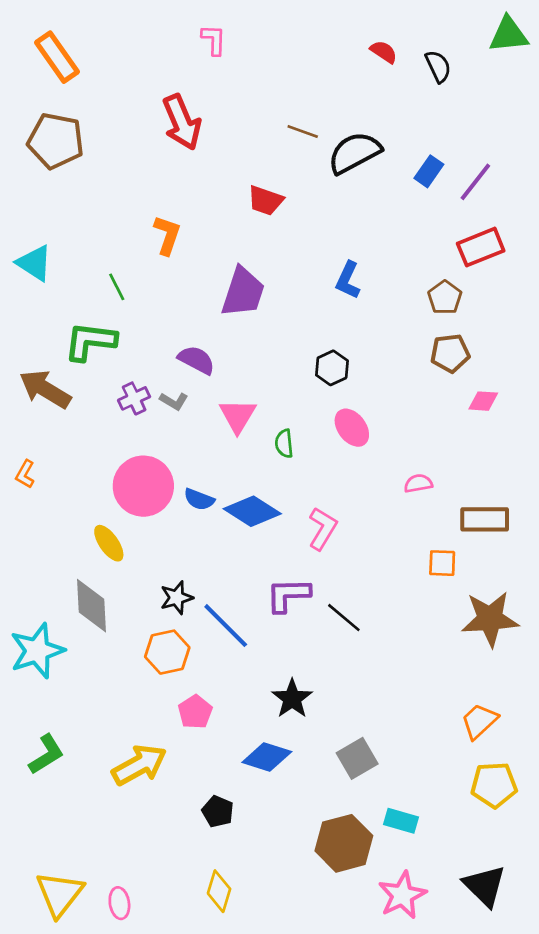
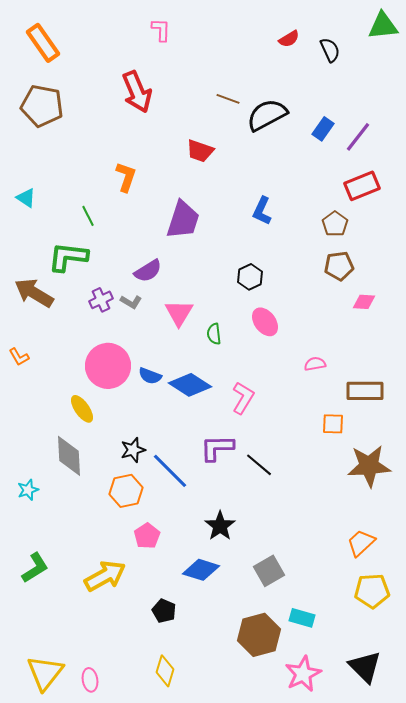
red semicircle: (384, 52) -> (289, 39), turned 115
cyan triangle: (34, 263) -> (26, 198), size x0.7
purple semicircle: (196, 360) -> (148, 271), turned 120
orange L-shape: (25, 474) -> (19, 357), turned -60
cyan star: (37, 651) -> (28, 490), size x0.5

